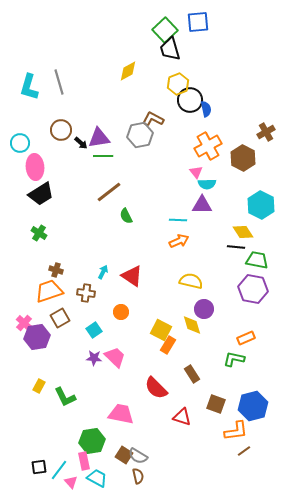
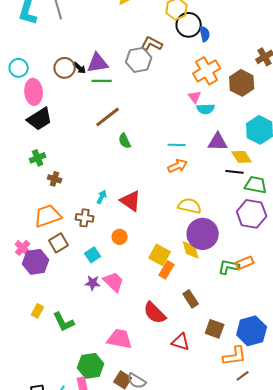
brown circle: (61, 130) -> (65, 68), moved
purple triangle: (202, 205) -> (218, 142), moved
green cross: (39, 233) -> (38, 158), turned 35
brown cross: (56, 270) -> (55, 179), moved
purple circle: (204, 309) -> (203, 234), size x1.6
green L-shape: (234, 359) -> (229, 267), moved

